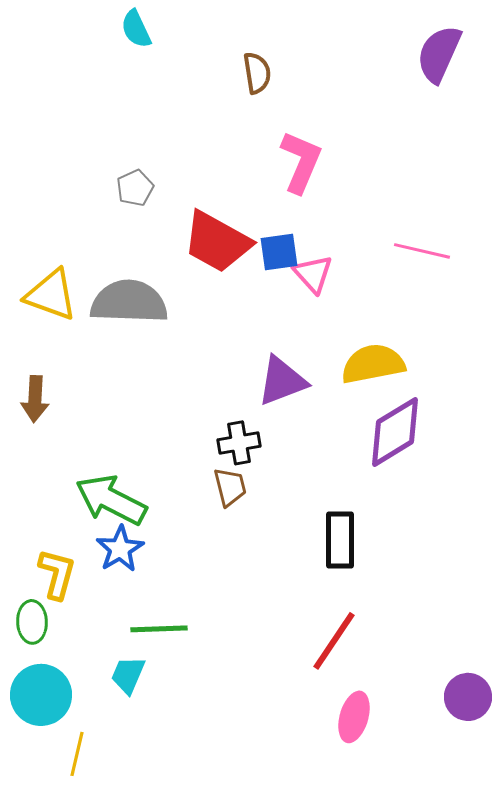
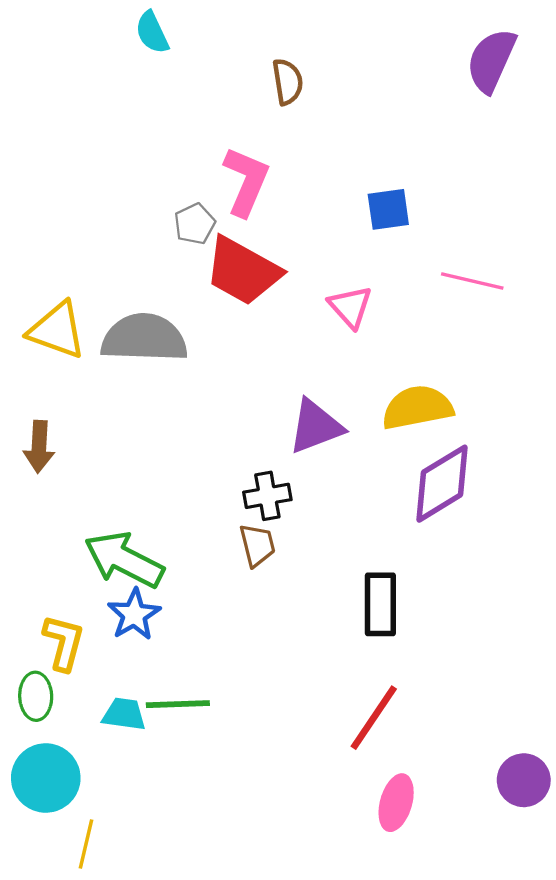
pink L-shape: (301, 162) -> (246, 181), moved
gray pentagon: (135, 188) -> (195, 224), moved
blue square: (279, 252) -> (388, 209), moved
cyan trapezoid: (128, 675) -> (124, 714), moved, turned 75

